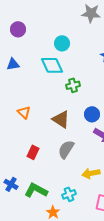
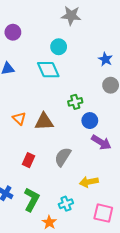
gray star: (91, 13) -> (71, 16), moved
green cross: (73, 85) -> (75, 102), moved
brown triangle: (61, 119) -> (44, 122), moved, turned -36
green L-shape: (36, 190) -> (32, 200), turned 90

